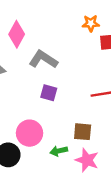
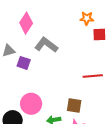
purple square: (49, 93) -> (24, 63), moved

